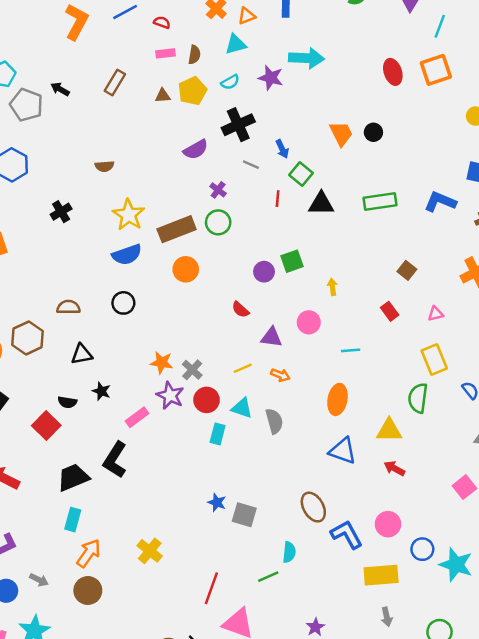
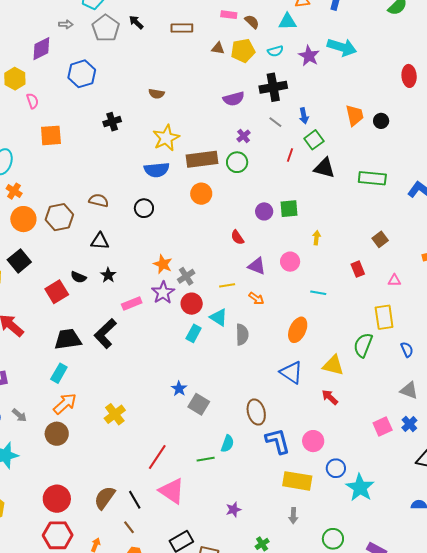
brown semicircle: (194, 55) -> (252, 22), turned -70
brown rectangle: (115, 82) -> (182, 28), turned 45

